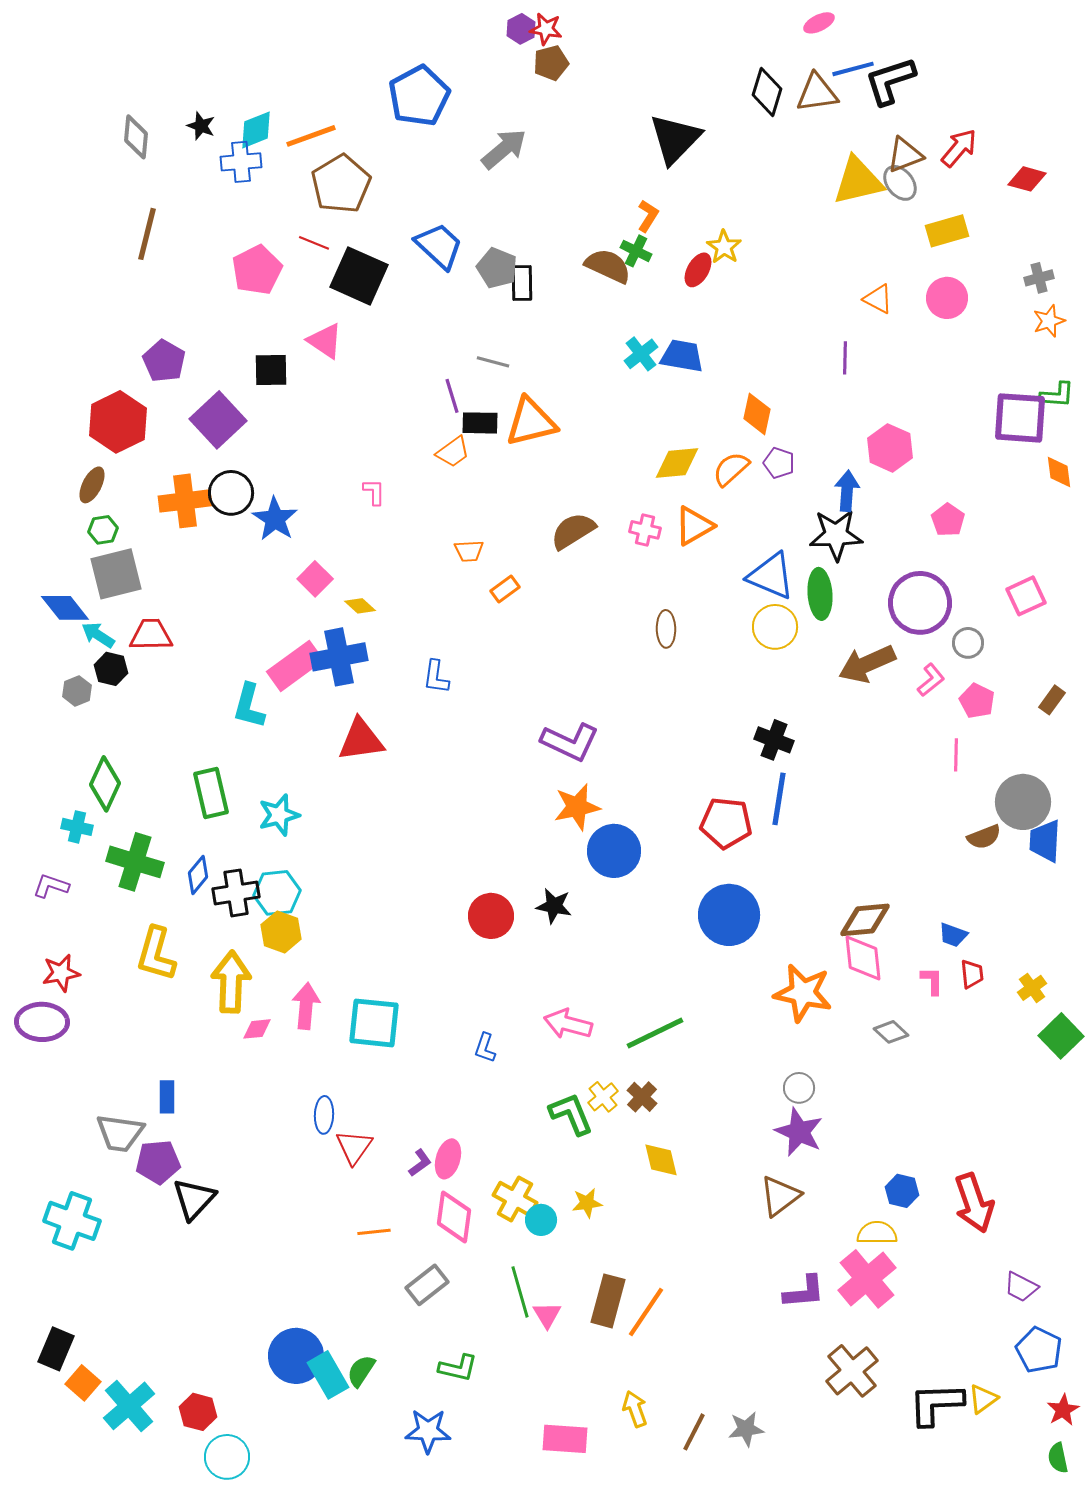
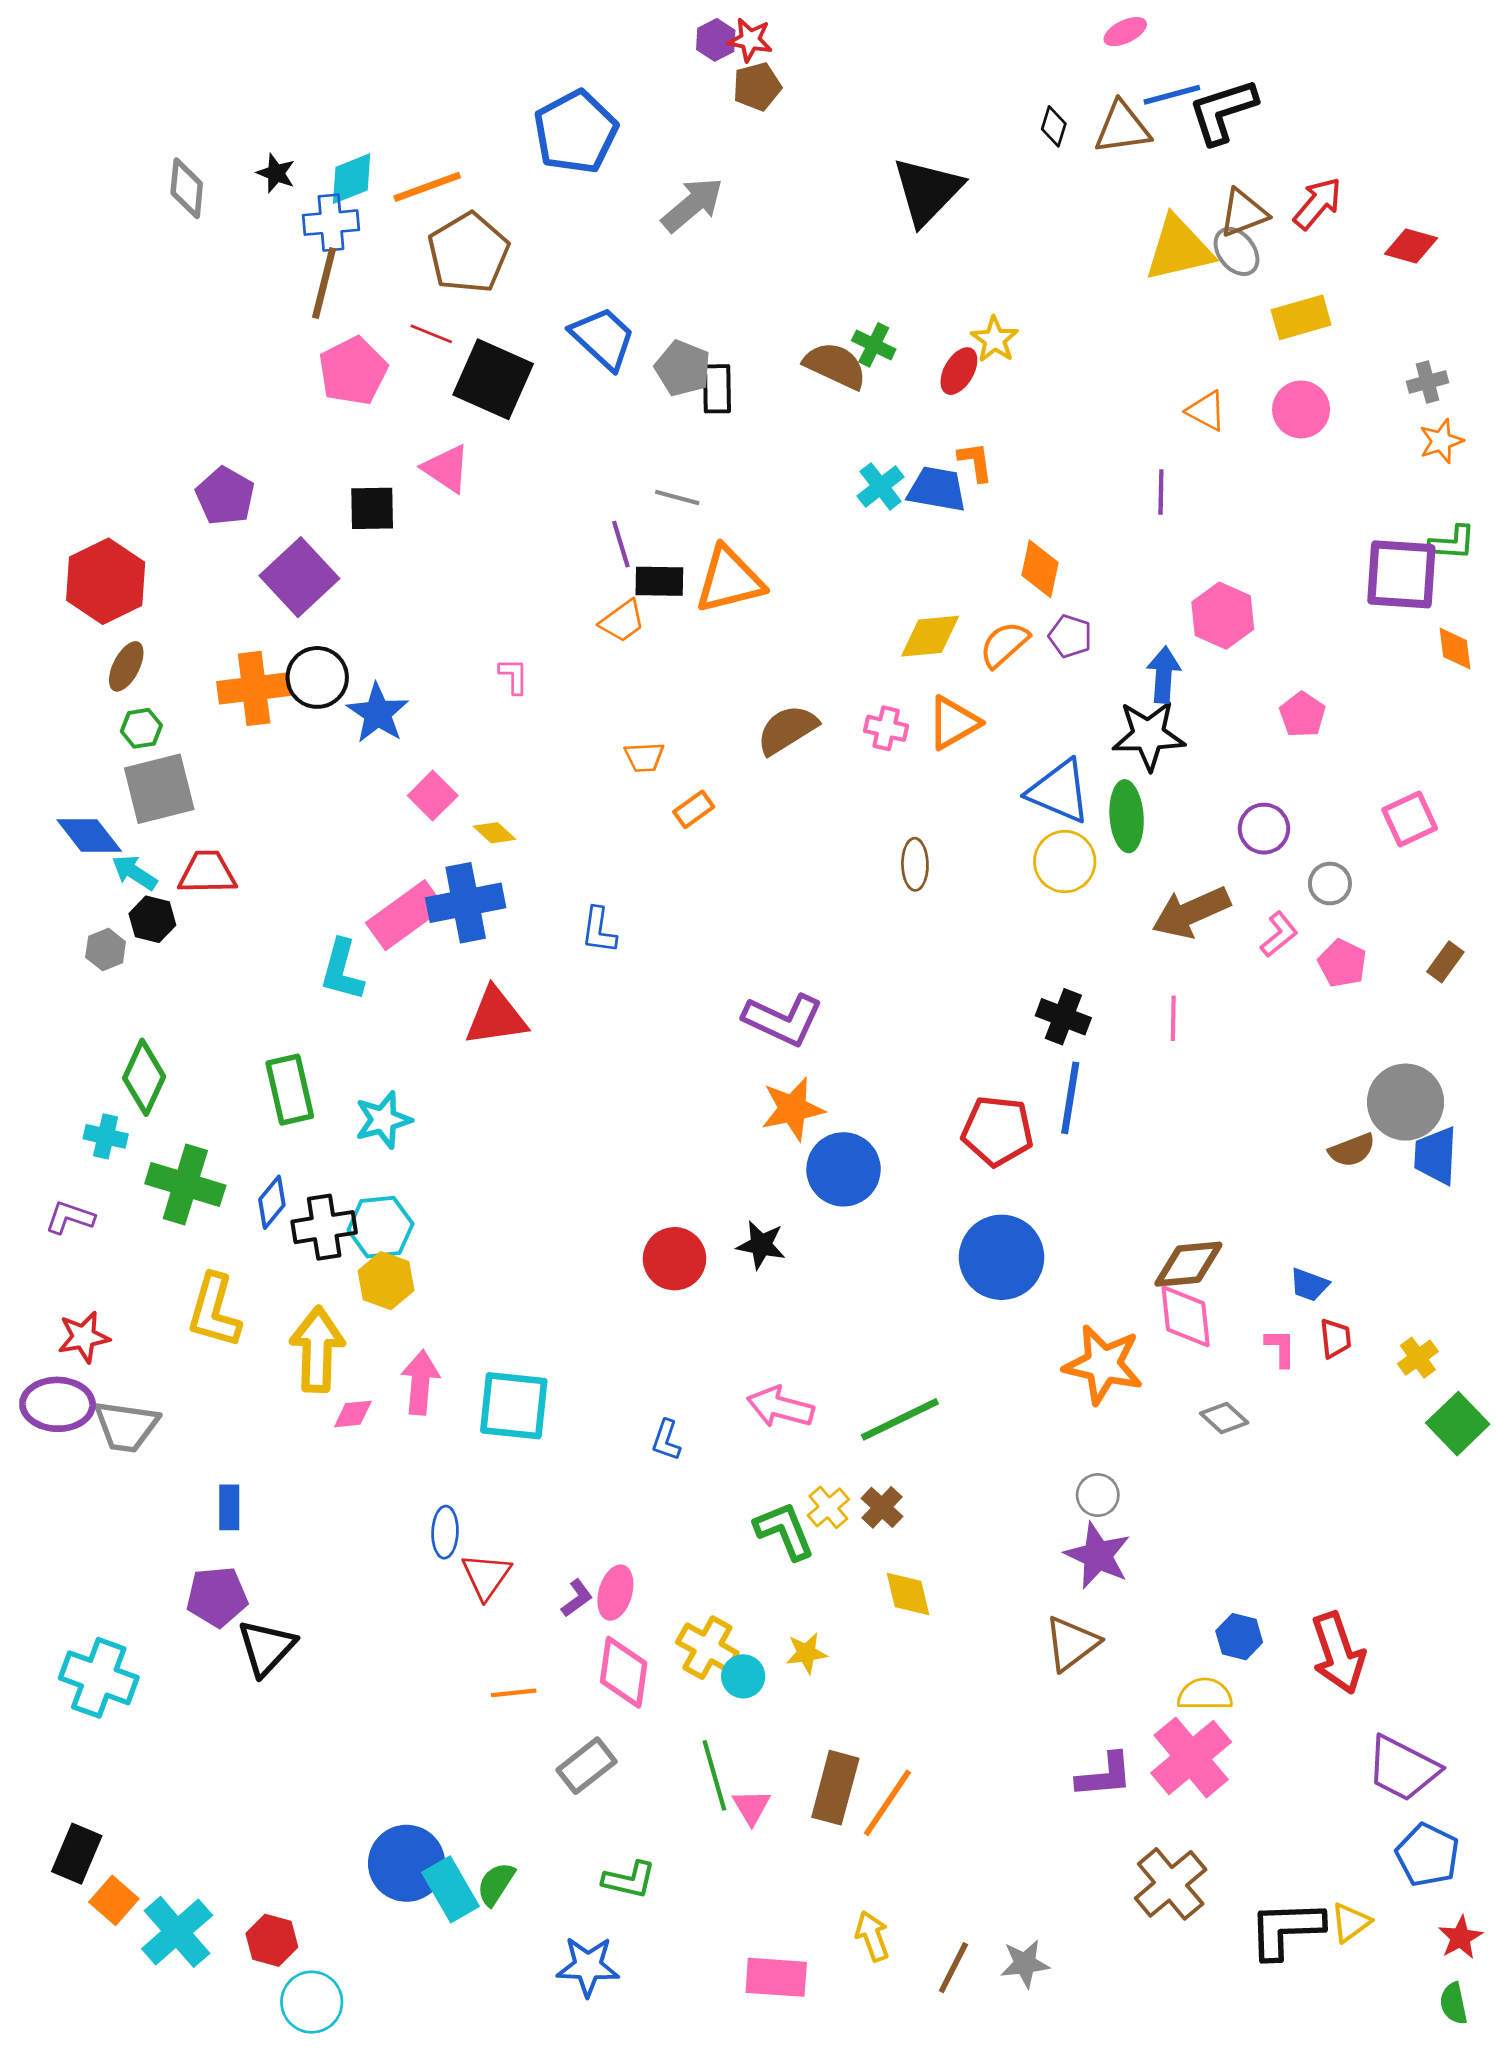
black diamond: (767, 92) -> (1054, 126), size x0.6
orange L-shape: (648, 216) -> (975, 462), moved, turned -40
brown line: (147, 234) -> (324, 283), moved
red hexagon: (118, 422) -> (106, 581), moved
purple circle: (920, 603) -> (1264, 829), size x0.6
pink line: (956, 755) -> (1173, 1018), moved
gray trapezoid: (120, 1133) -> (126, 1426), moved
purple trapezoid: (1021, 1287) -> (1403, 1768), size x1.6

